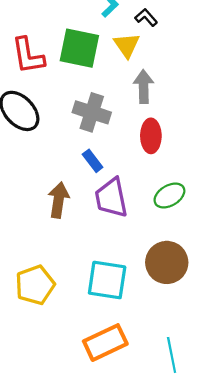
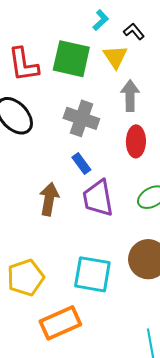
orange rectangle: (105, 343) -> (60, 323), moved

